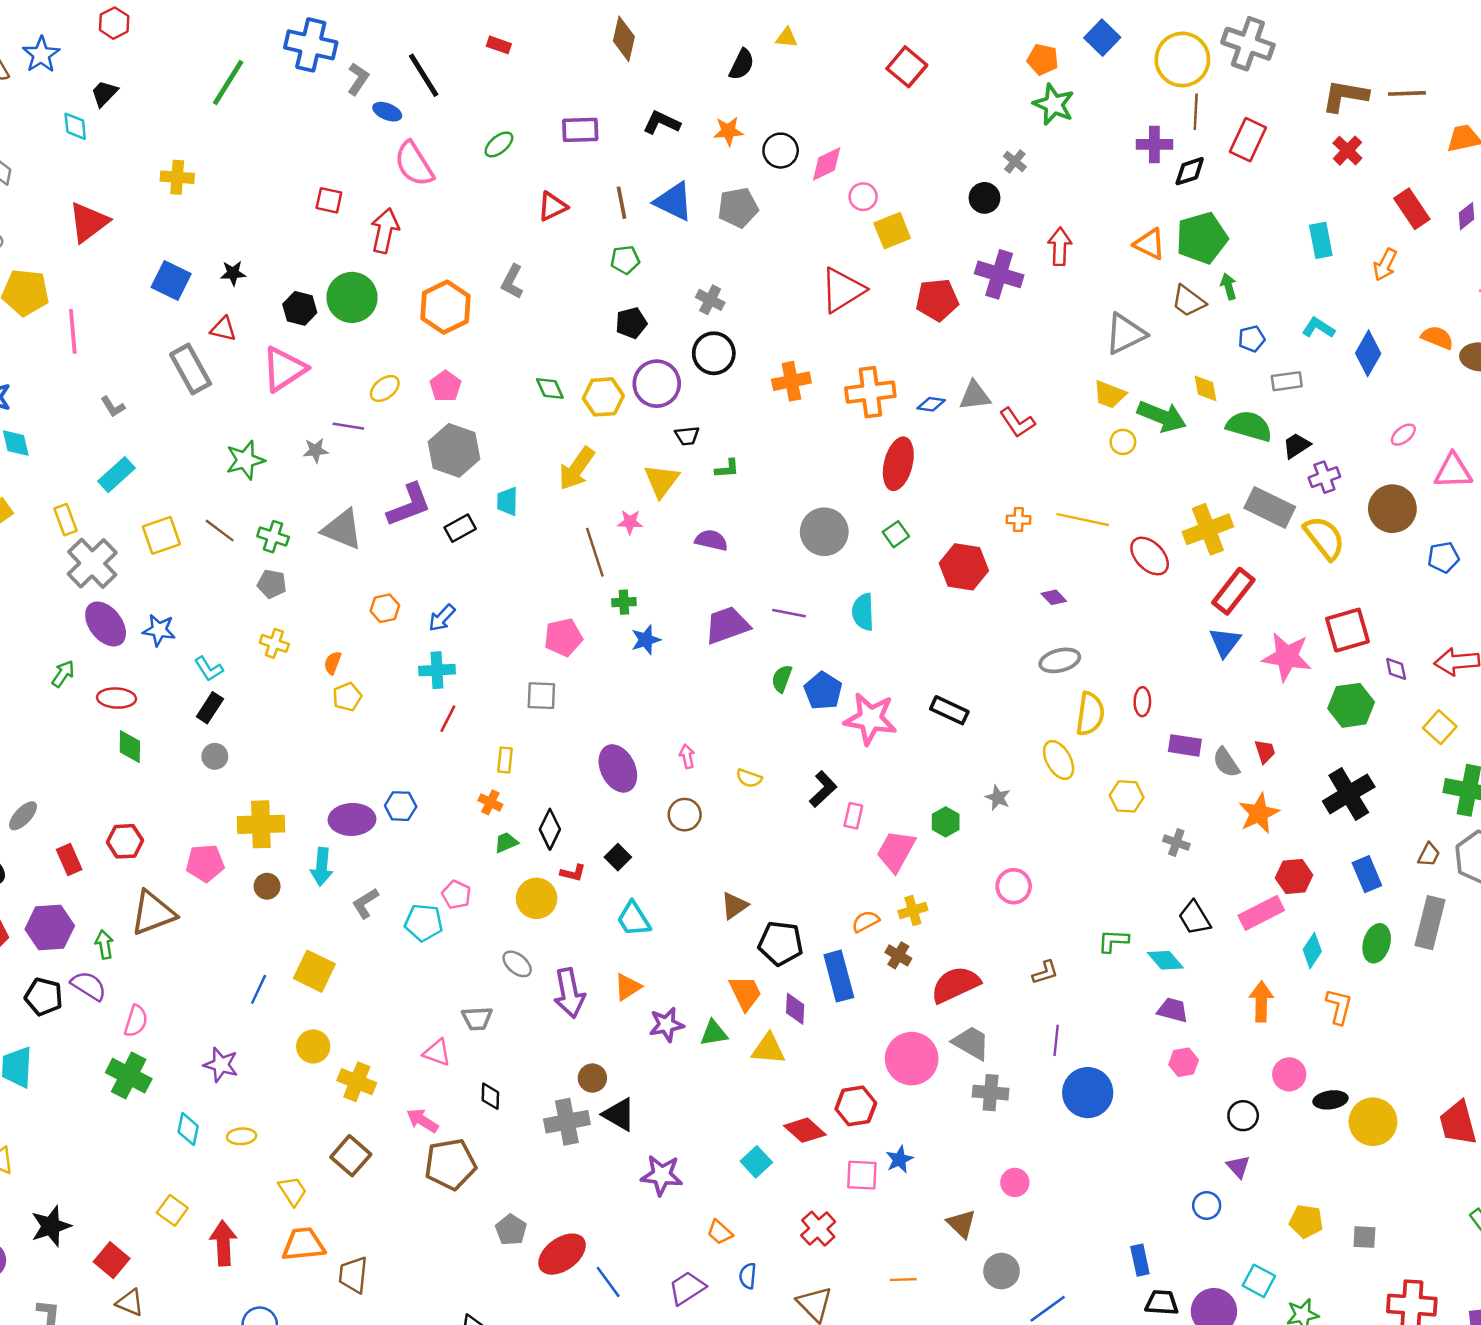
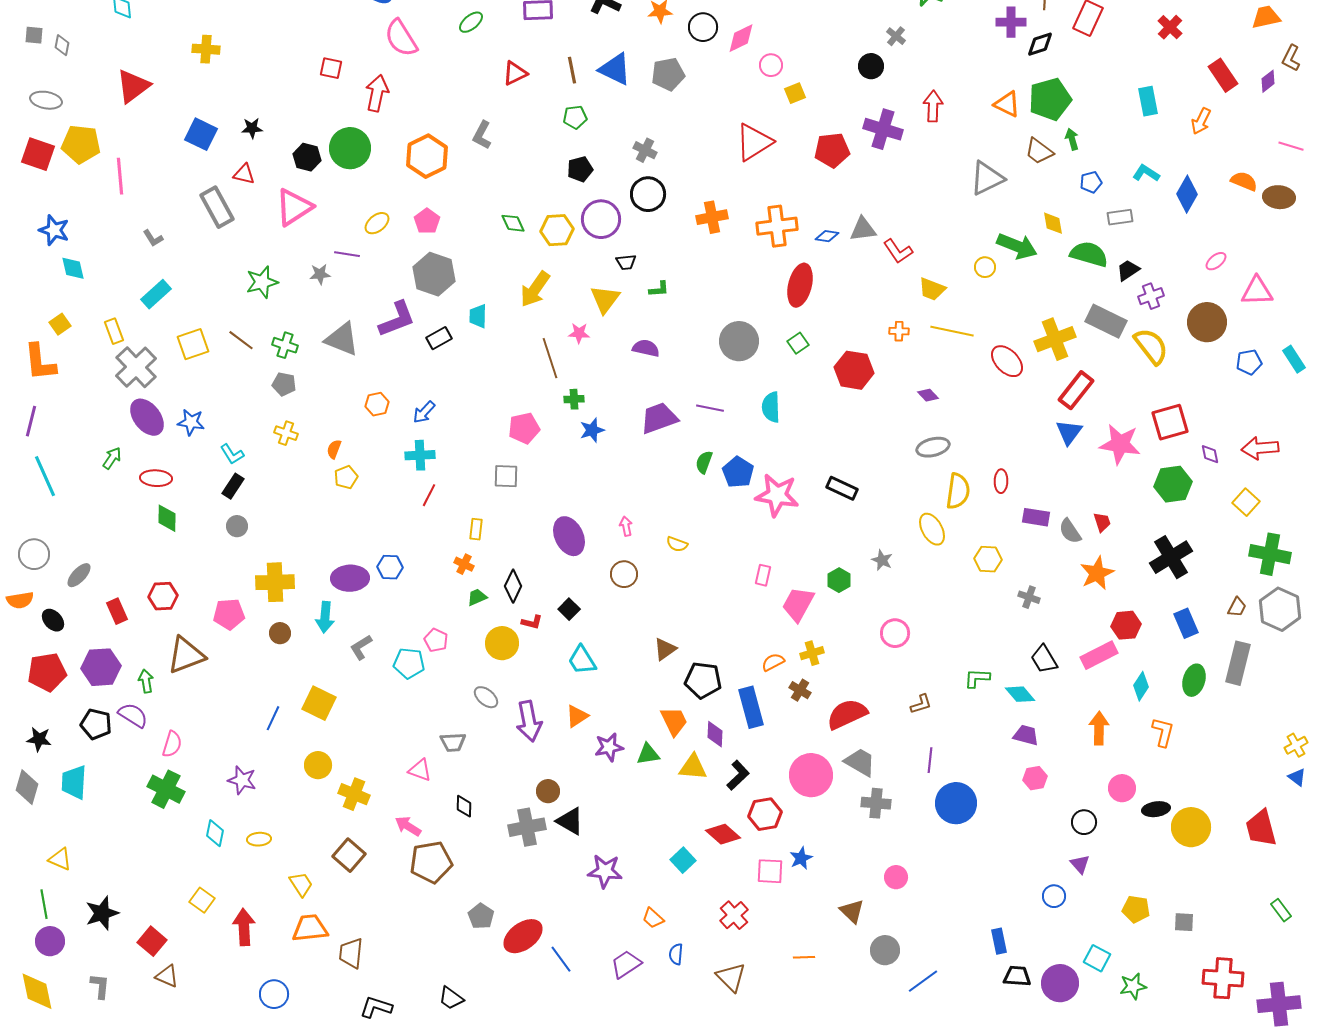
yellow square: (892, 231) -> (795, 93), size x0.7
yellow trapezoid: (1110, 395) -> (932, 289), moved
black L-shape: (823, 789) -> (738, 775), moved

